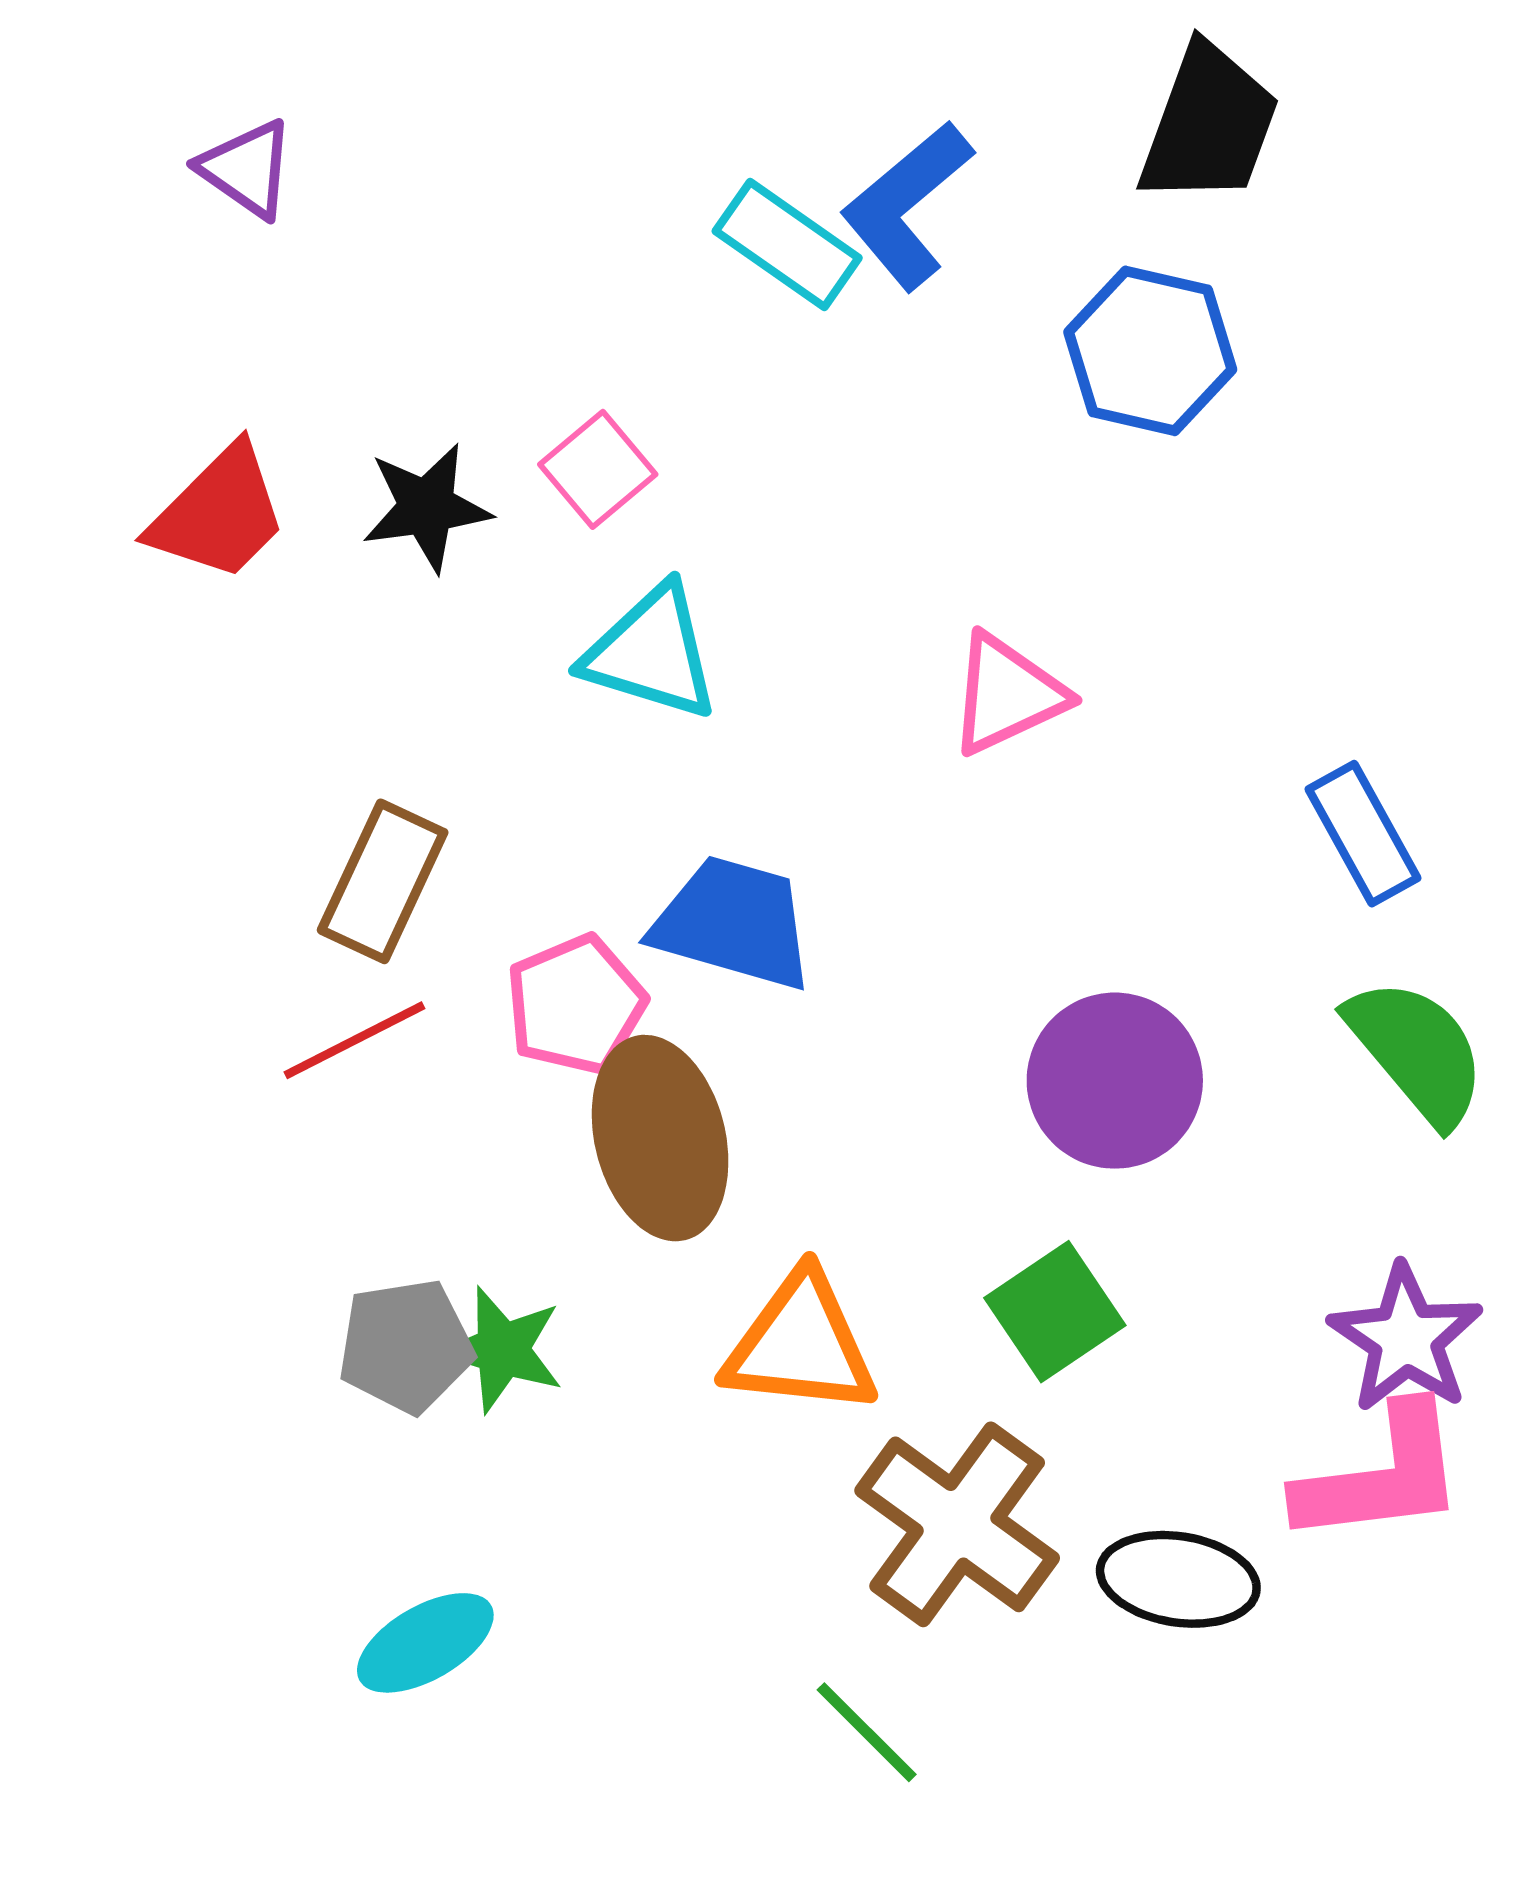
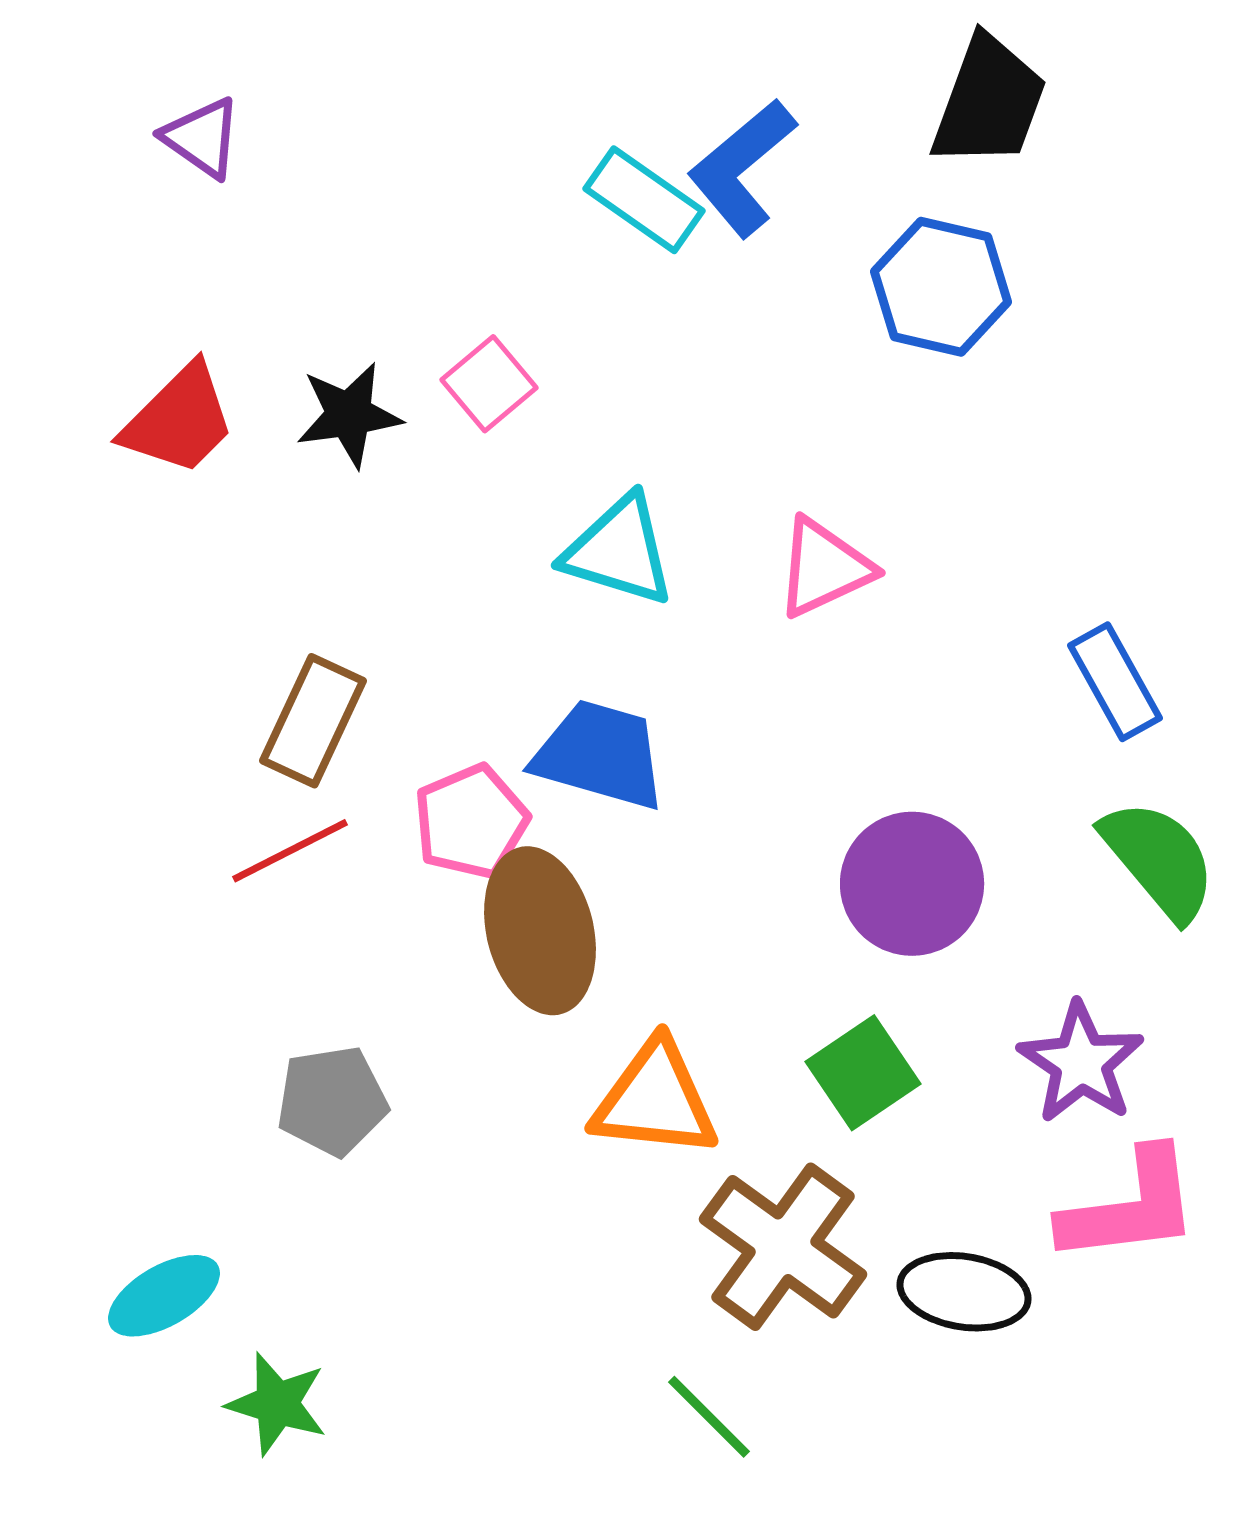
cyan triangle: (651, 653) -> (619, 551), moved
purple star: (1406, 1339) -> (1081, 1063), moved
green star: (502, 1350) -> (277, 1404), moved
cyan ellipse: (425, 1643) -> (164, 1296), moved

